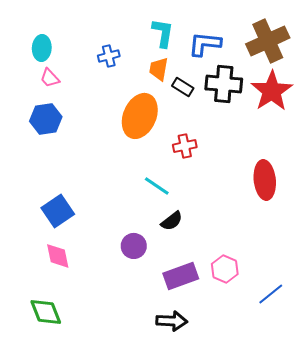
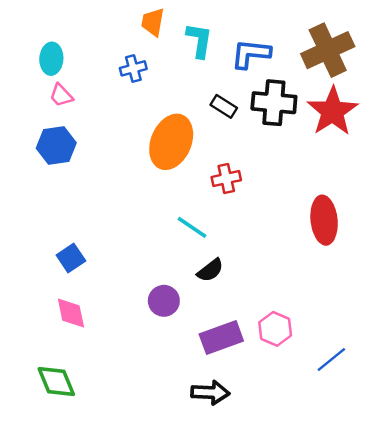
orange trapezoid: (159, 69) -> (153, 22), moved
blue square: (58, 211) -> (71, 258), size x0.7

